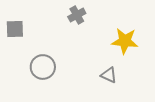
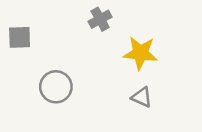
yellow star: (125, 41) -> (140, 53), moved

